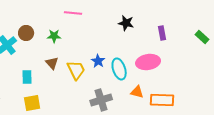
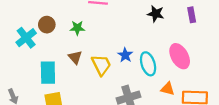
purple rectangle: (162, 33) -> (192, 15), moved
pink ellipse: (148, 62) -> (180, 56), turned 70
cyan rectangle: (27, 77) -> (48, 73), size x1.5

